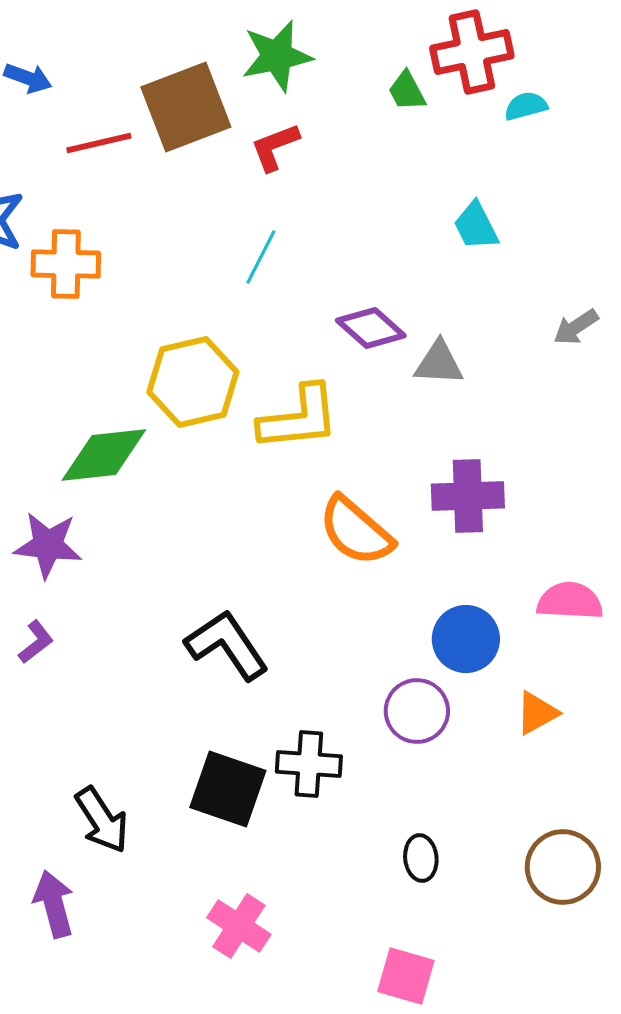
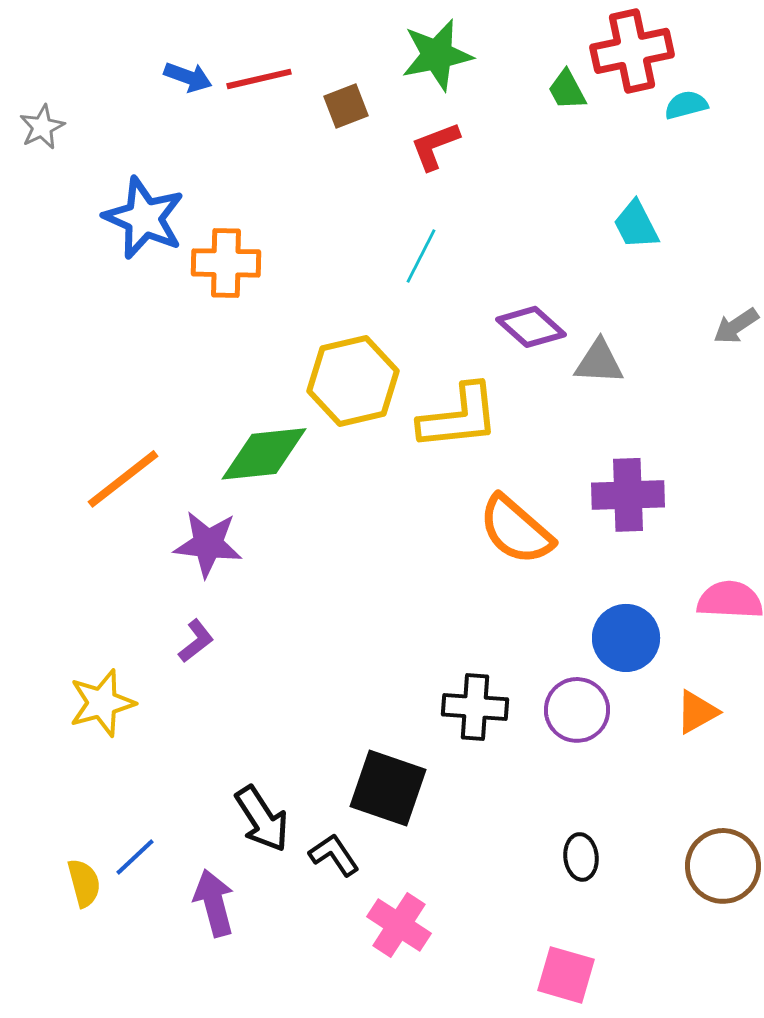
brown square: (186, 107) -> (346, 106), size x0.5
red line: (99, 143) -> (259, 79), moved
black L-shape: (227, 645) -> (334, 855), moved, size x0.6
black cross: (309, 764) -> (475, 707), moved

